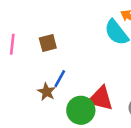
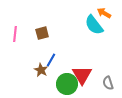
red triangle: (101, 98) -> (82, 75), turned 45

